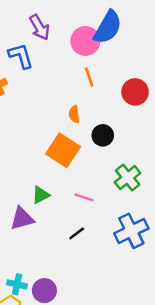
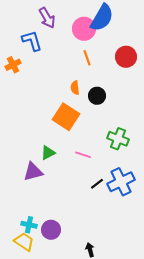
red circle: (135, 92) -> (126, 57), moved
black circle: (103, 135) -> (97, 96), moved
green cross: (128, 178) -> (118, 139), turned -30
black line: (77, 233) -> (97, 184), moved

